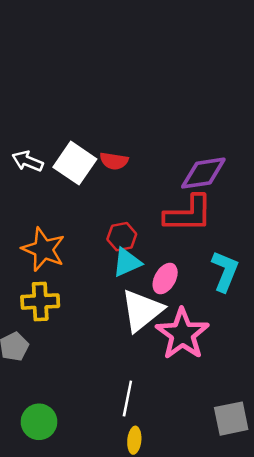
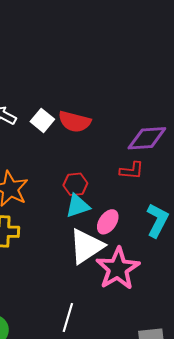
red semicircle: (114, 161) -> (75, 122), size x1.4
white square: (75, 163) -> (42, 120), size x0.7
red L-shape: (188, 214) -> (132, 171), size x0.6

